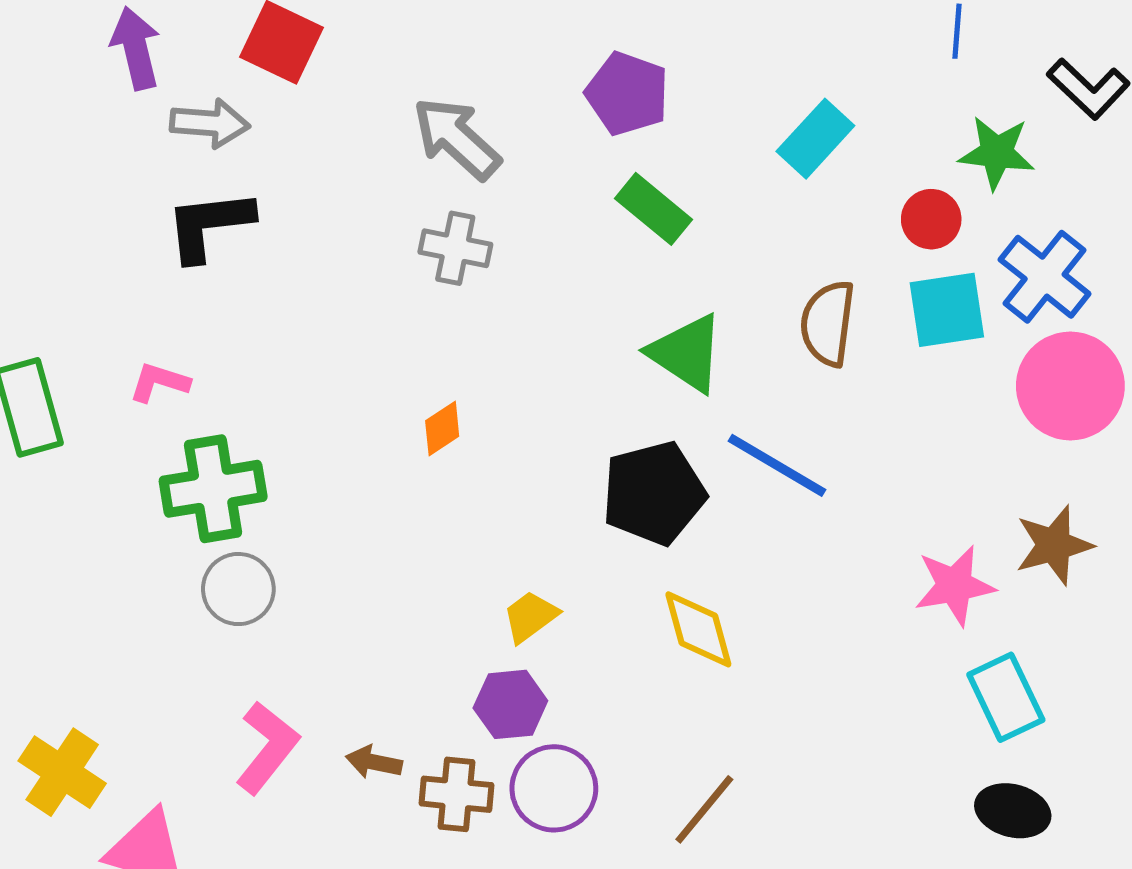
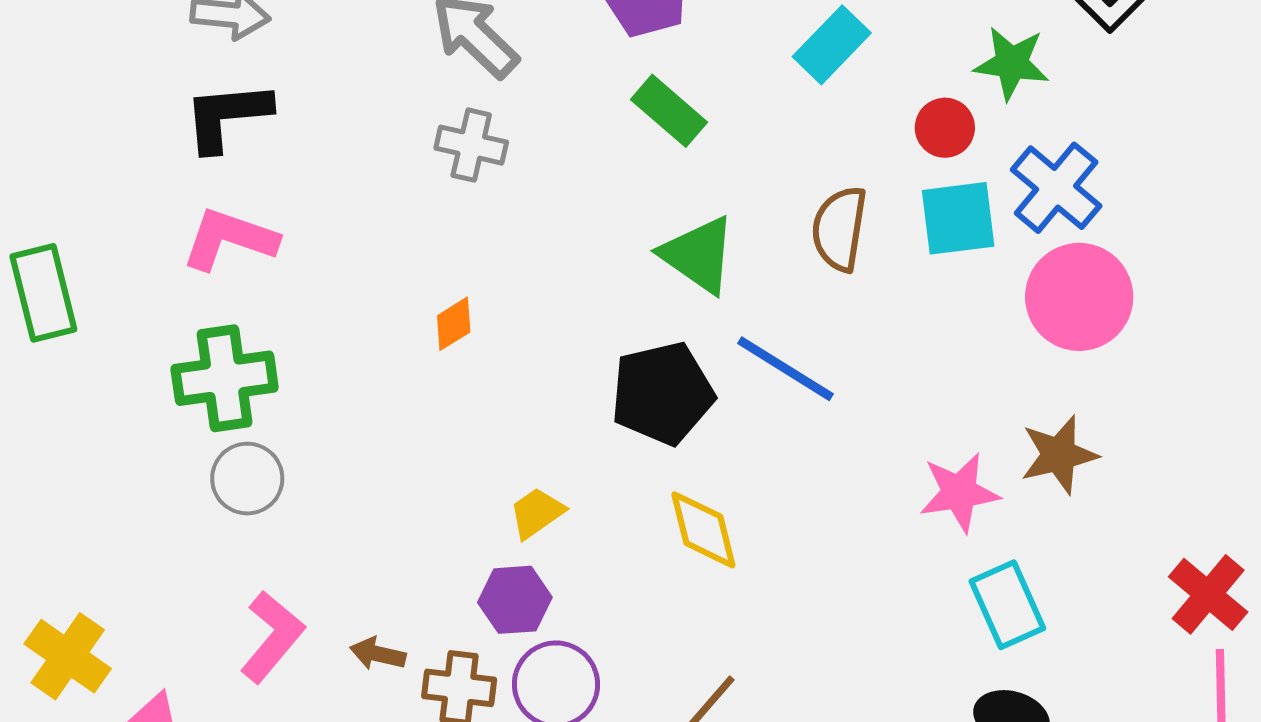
pink L-shape: (159, 382) -> (229, 239), moved, size x1.6

